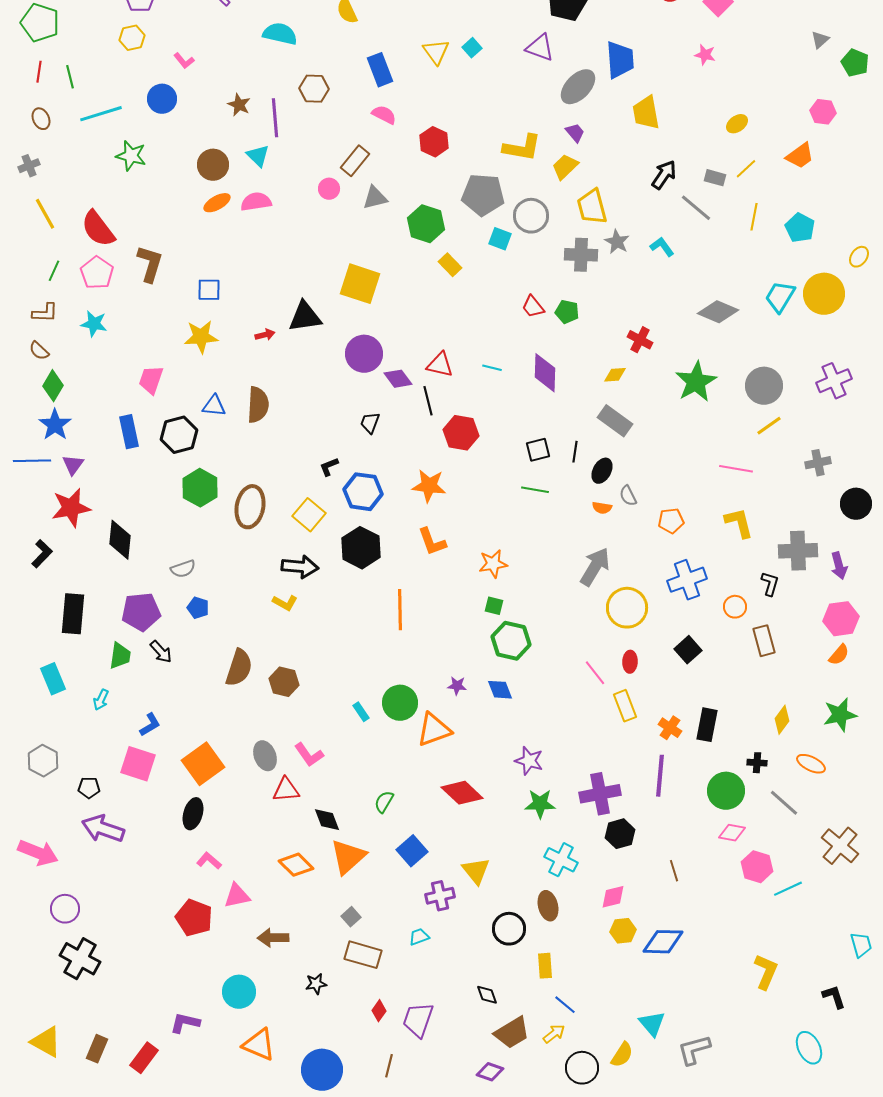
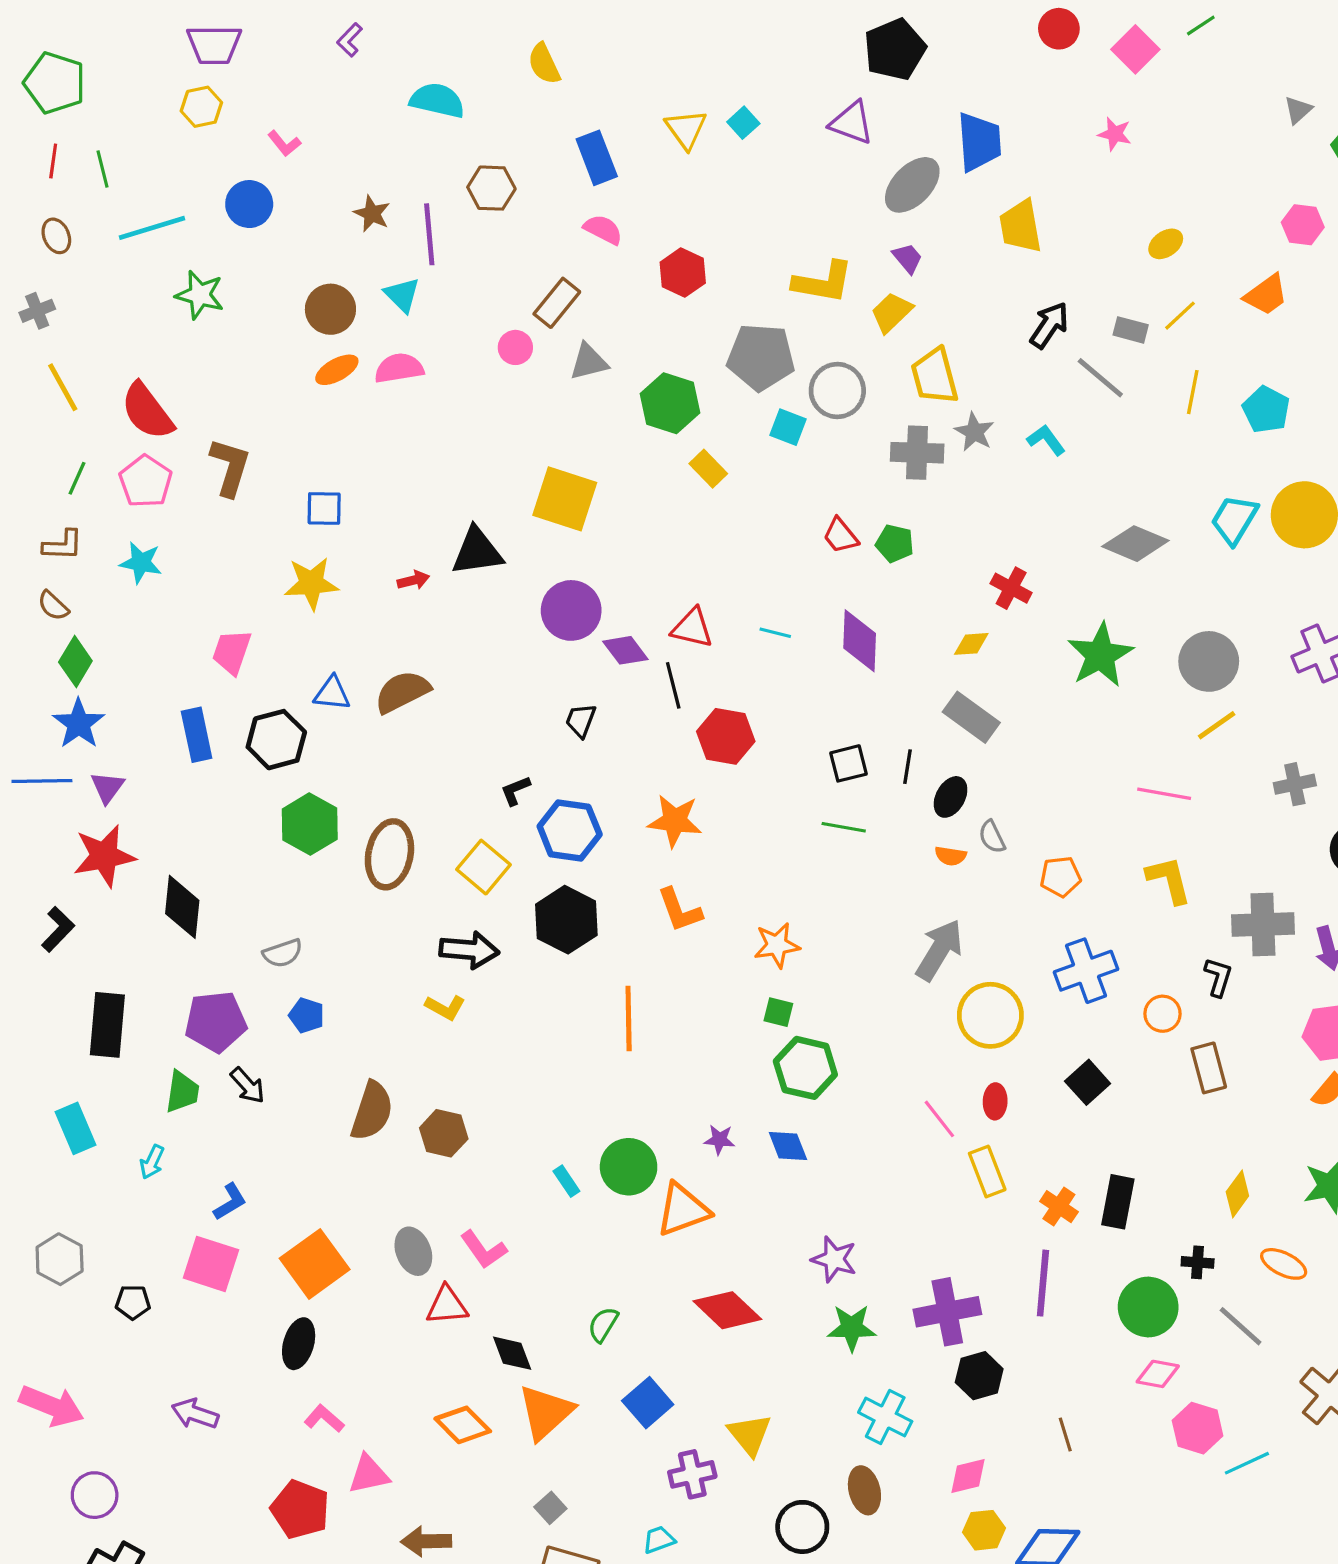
brown semicircle: (258, 405) -> (402, 692), turned -120
purple arrow: (103, 829) -> (195, 1414), moved, size x0.7

